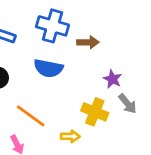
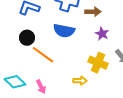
purple star: (112, 79) -> (102, 34), moved
orange line: (31, 116) -> (43, 55), moved

